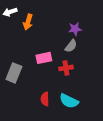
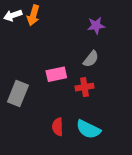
orange arrow: (28, 22) -> (33, 15), moved
purple star: (75, 29) -> (96, 26), moved

